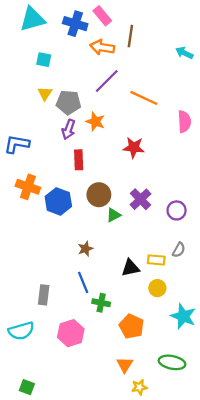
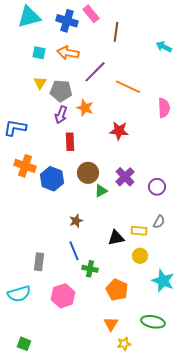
orange arrow: (102, 47) -> (68, 53), moved

